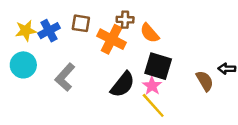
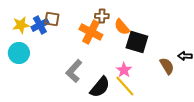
brown square: (81, 23) -> (52, 19), moved
black square: (158, 66) -> (137, 42), moved
gray L-shape: (65, 77) -> (74, 71), moved
black semicircle: (123, 85) -> (100, 87), moved

